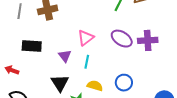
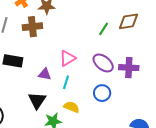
purple triangle: (65, 56) -> (45, 74), turned -48
blue circle: (124, 83) -> (102, 93), moved

